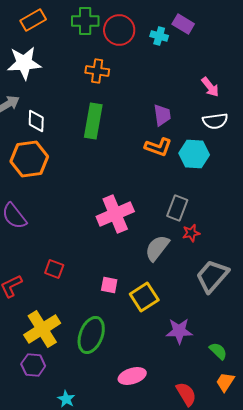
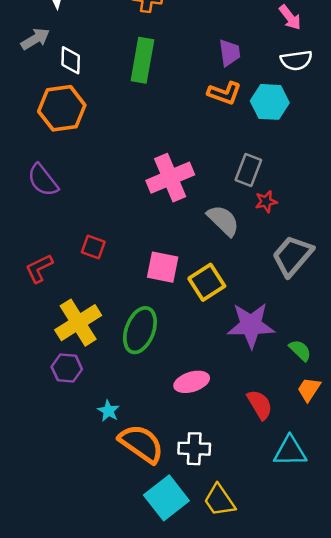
gray semicircle: (157, 248) -> (223, 220), turned 96
pink square: (109, 285) -> (163, 267), size x1.5
purple star: (179, 331) -> (251, 325), size x1.4

